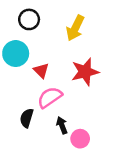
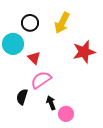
black circle: (29, 19) -> (30, 23), moved
red star: (85, 72) -> (84, 52), moved

